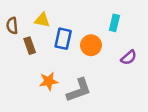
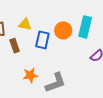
cyan rectangle: (114, 23) -> (85, 27), size x1.5
orange circle: (91, 45) -> (63, 30), moved

